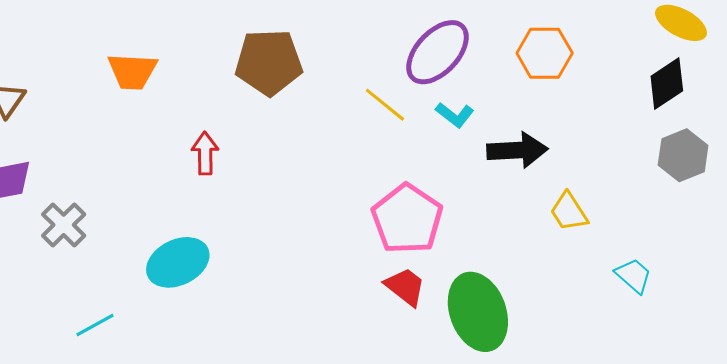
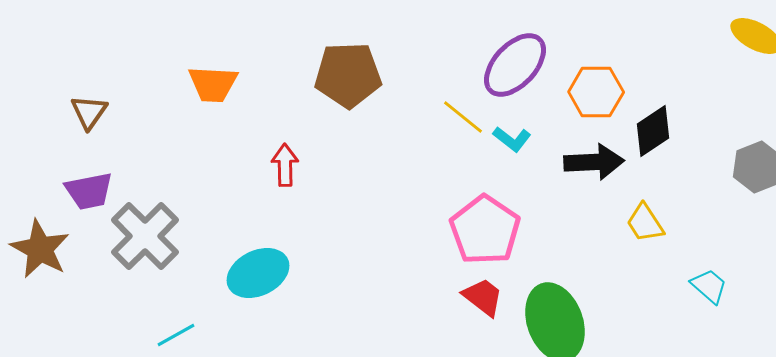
orange hexagon: (545, 53) -> (596, 92), moved
black diamond: (667, 84) -> (653, 131), moved
cyan L-shape: (455, 115) -> (512, 139), moved
gray cross: (64, 225) -> (145, 236), size x1.5

